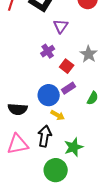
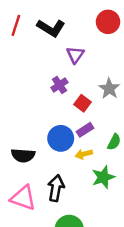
yellow arrow: (58, 115) -> (84, 154), moved, turned 136
pink triangle: (18, 144) -> (23, 198), turned 30
green star: (74, 147) -> (103, 177), moved

